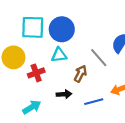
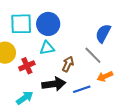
gray line: (99, 58) -> (93, 55), moved
black arrow: (64, 94) -> (54, 84), size x1.6

